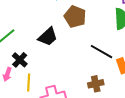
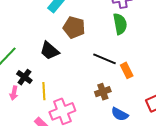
black trapezoid: (48, 37) -> (49, 51), turned 90
yellow line: (29, 83) -> (44, 91), moved

